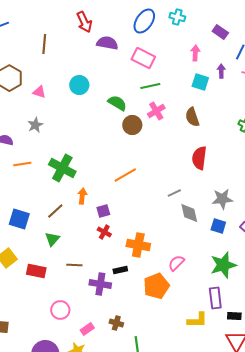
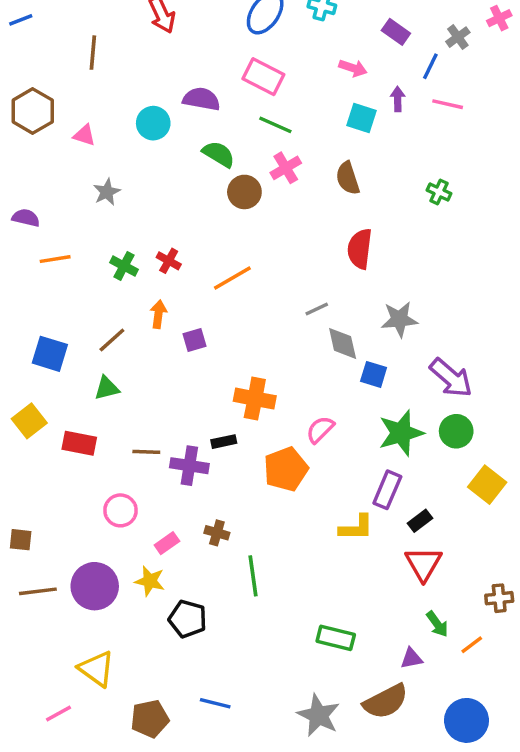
purple semicircle: (107, 43) -> (201, 99), moved
pink arrow: (195, 53) -> (353, 68), turned 105
green line: (150, 86) -> (275, 125), turned 36
gray star: (35, 125) -> (107, 192), moved
green cross: (62, 168) -> (124, 266), size x0.6
blue square: (218, 226) -> (374, 374), moved
red cross: (104, 232) -> (169, 261), moved
green triangle: (52, 239) -> (107, 388), turned 35
brown line: (74, 265) -> (146, 452), moved
purple rectangle: (215, 298) -> (387, 490), turned 30
black rectangle: (234, 316) -> (420, 521), turned -40

